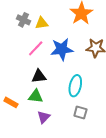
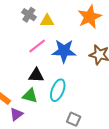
cyan ellipse: (75, 86) -> (58, 90), moved
purple triangle: (44, 117) -> (16, 114), moved

